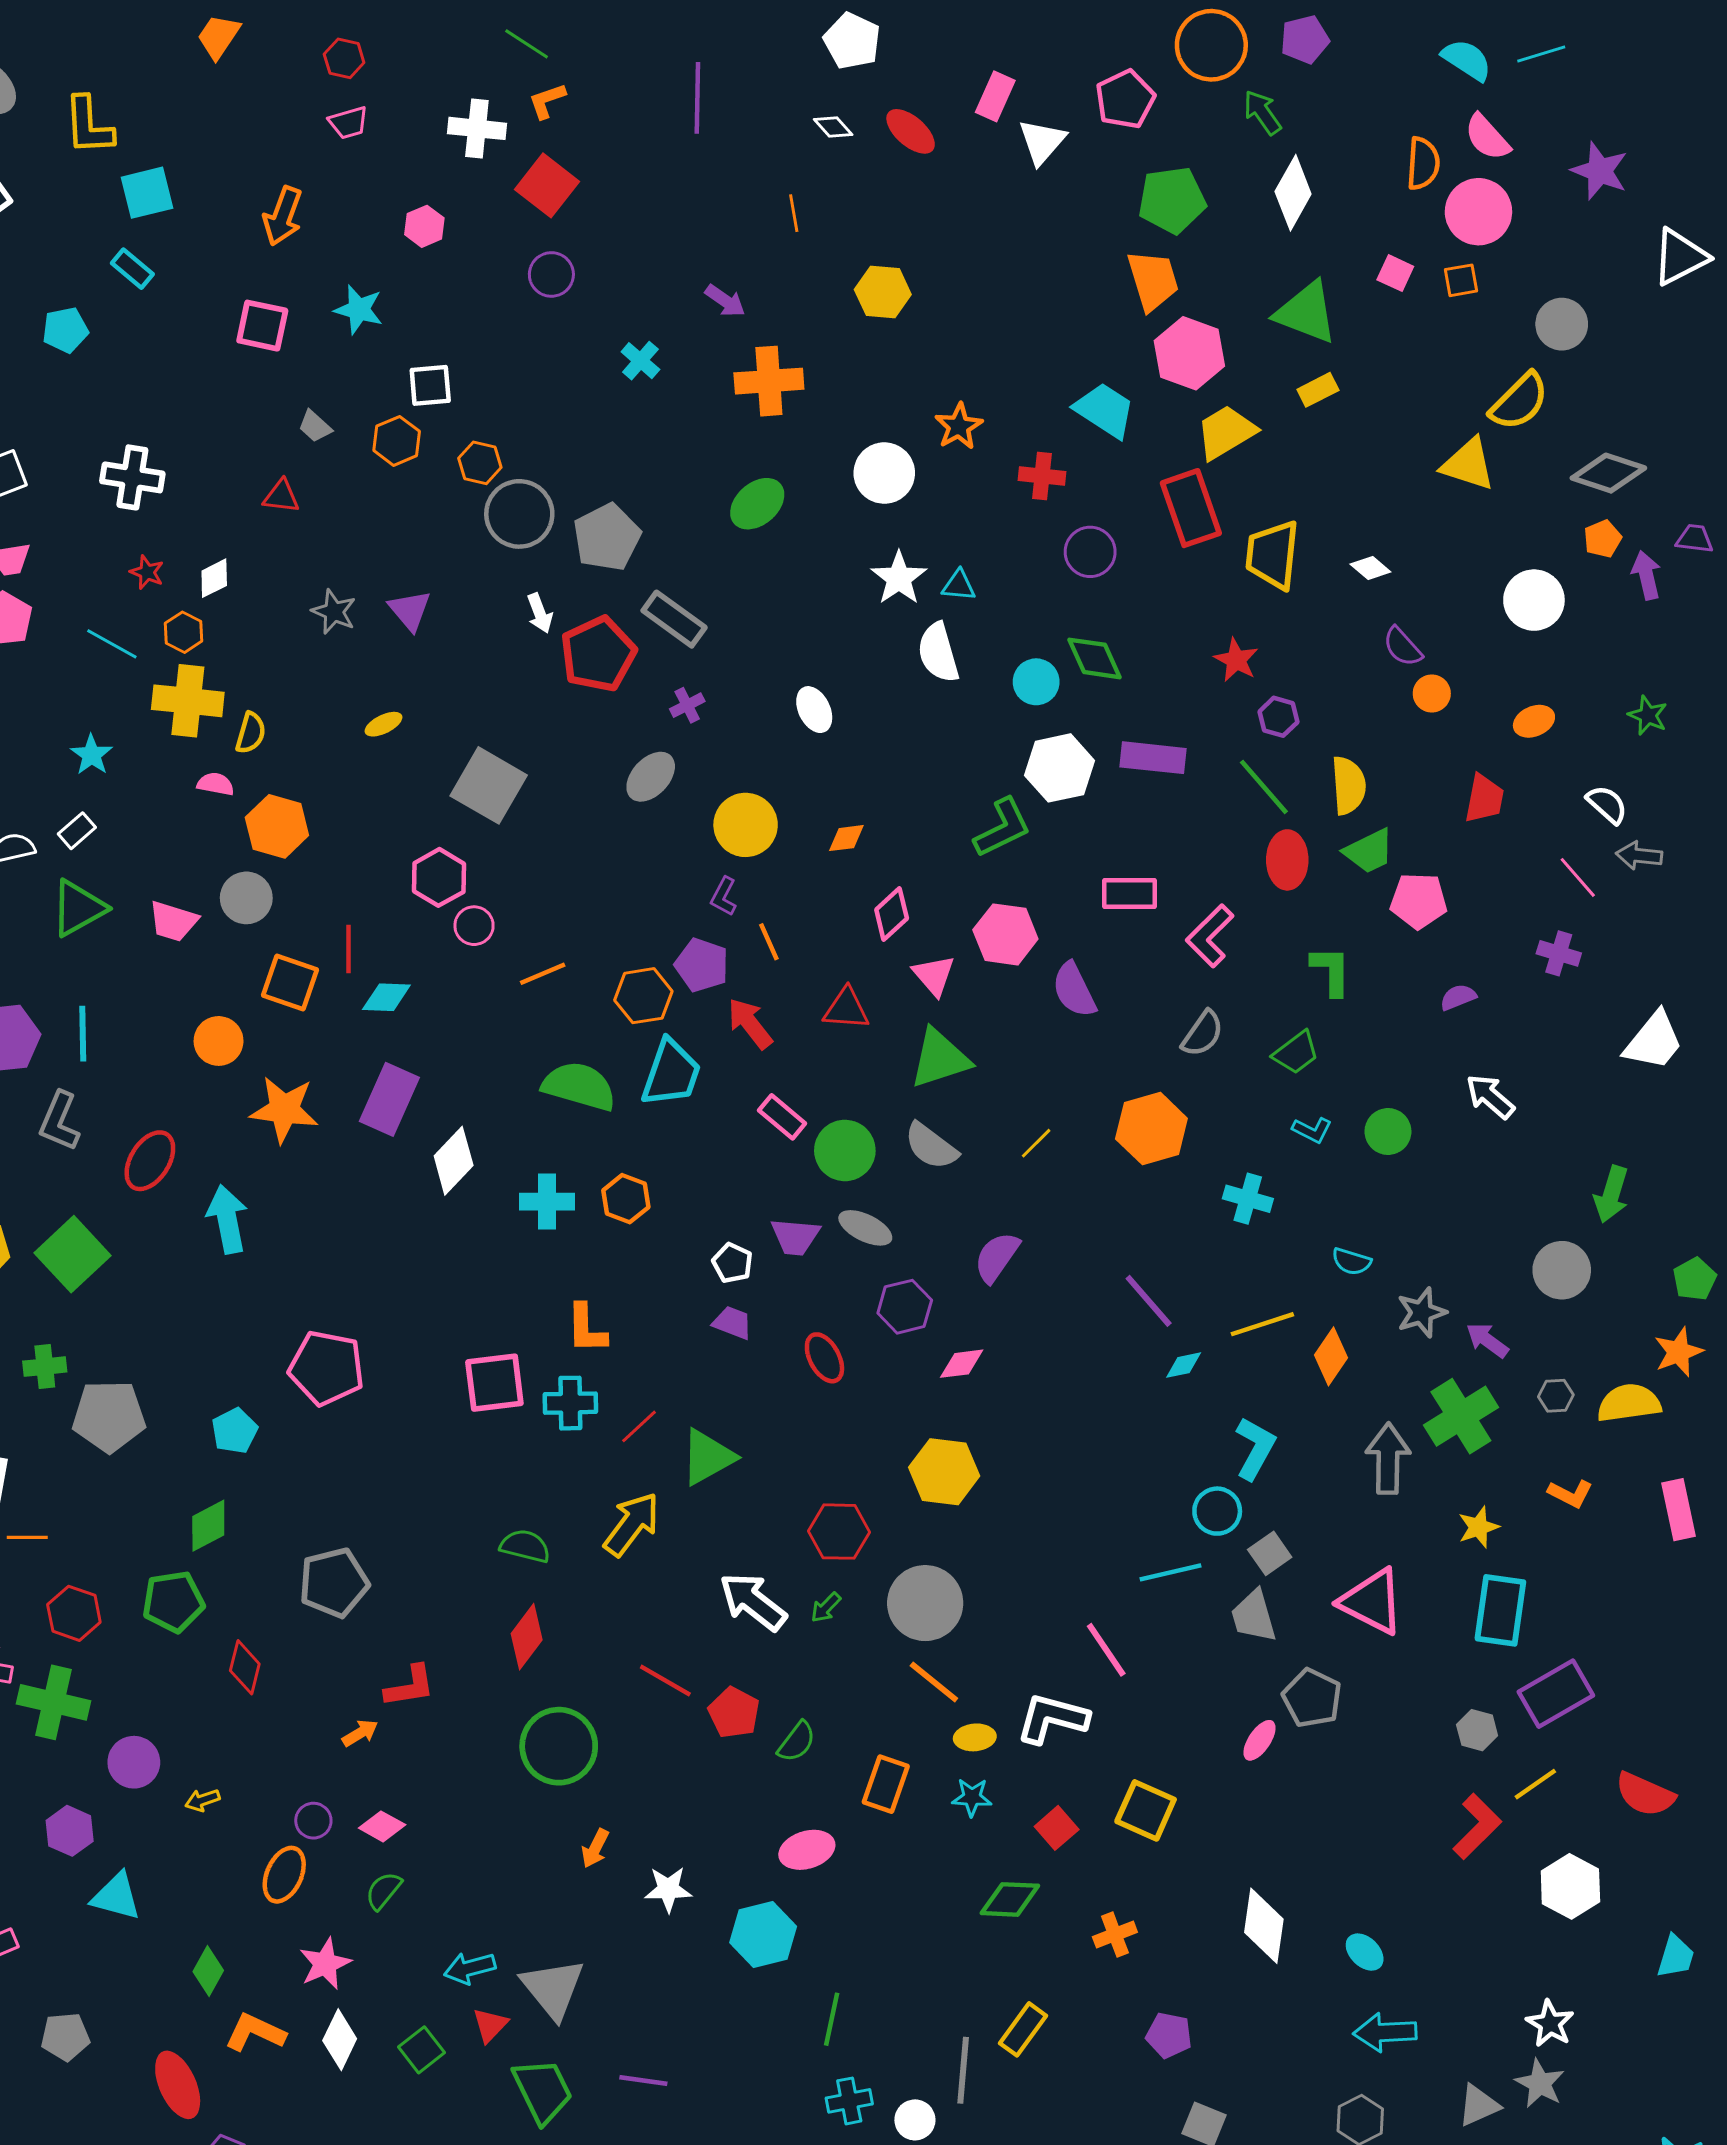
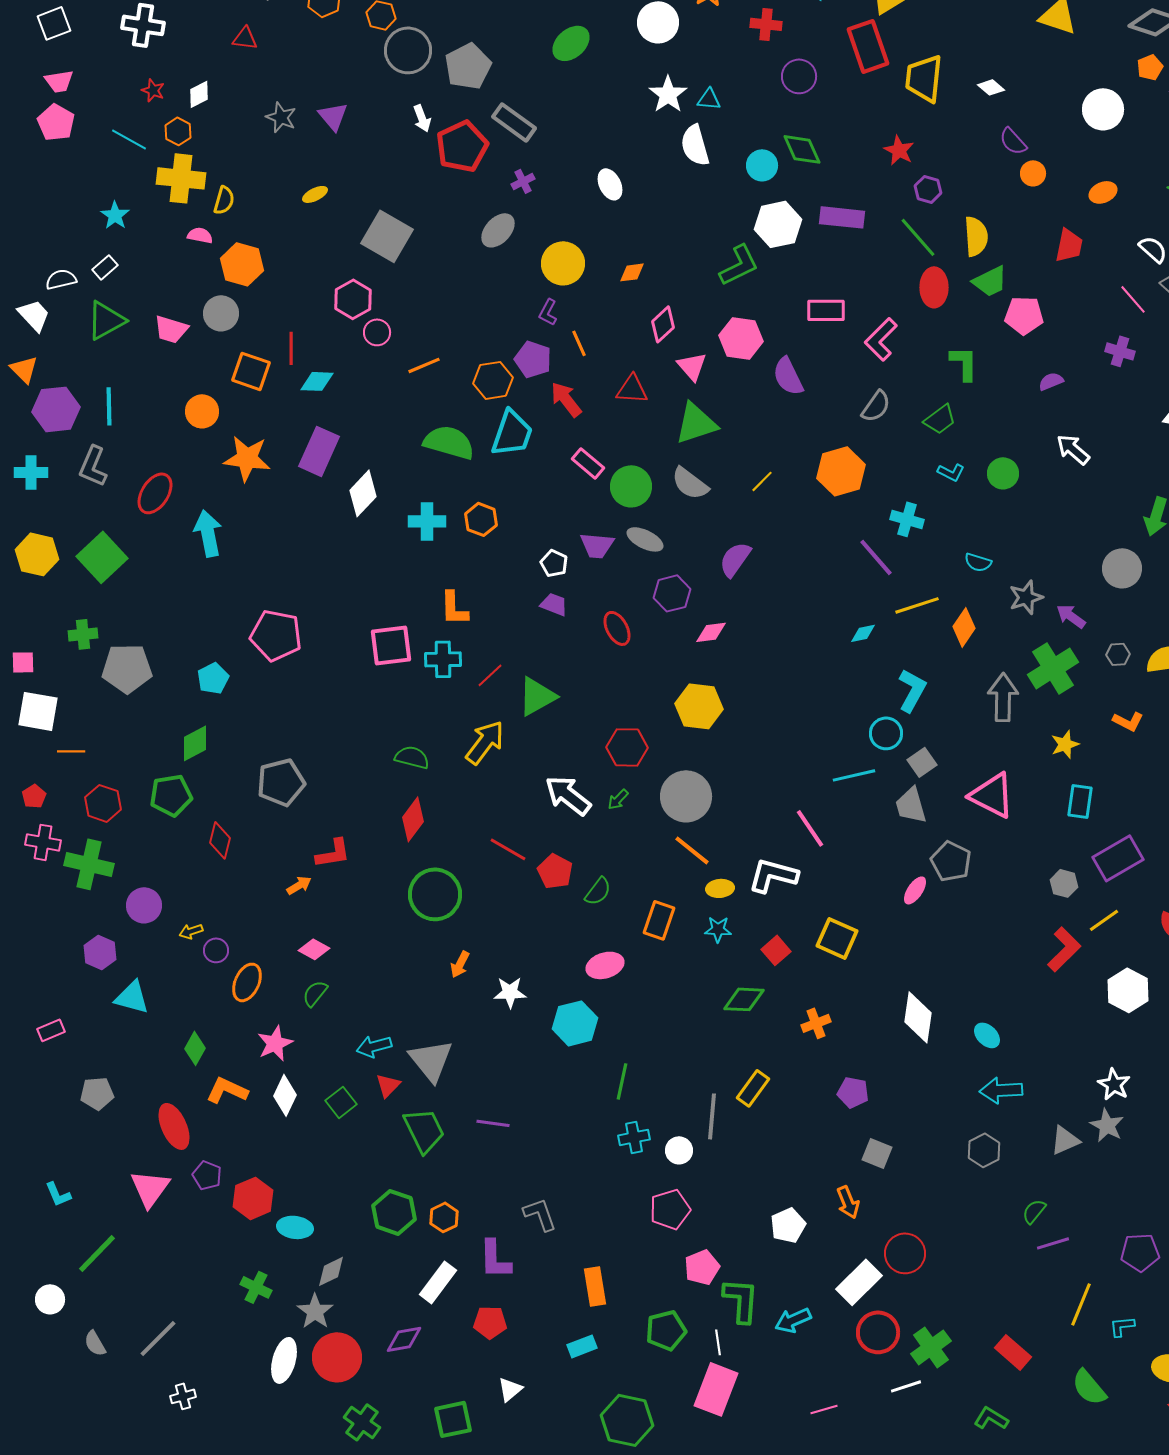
purple line: (1149, 1301) -> (876, 557), moved
cyan rectangle: (1500, 1610) -> (1080, 801), size x0.7
purple circle: (313, 1821) -> (216, 950), moved

